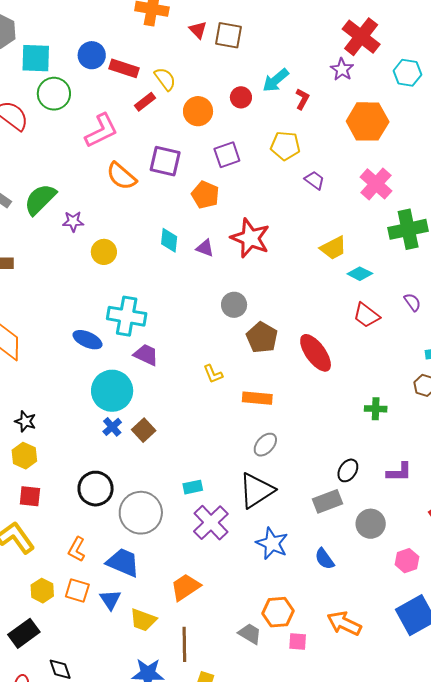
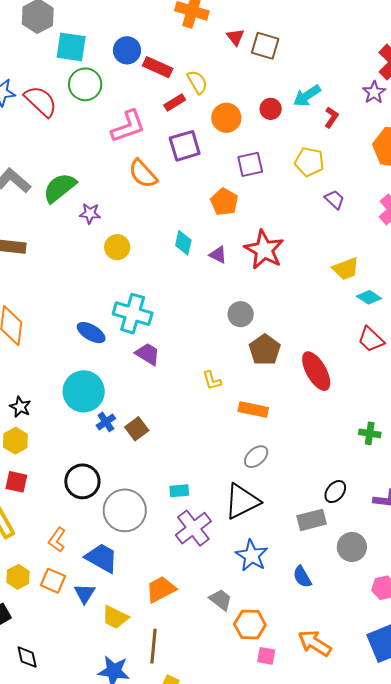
purple square: (165, 161) -> (185, 146), moved, turned -36
cyan circle: (112, 391) -> (84, 391), moved
gray trapezoid: (250, 634) -> (221, 600), moved

